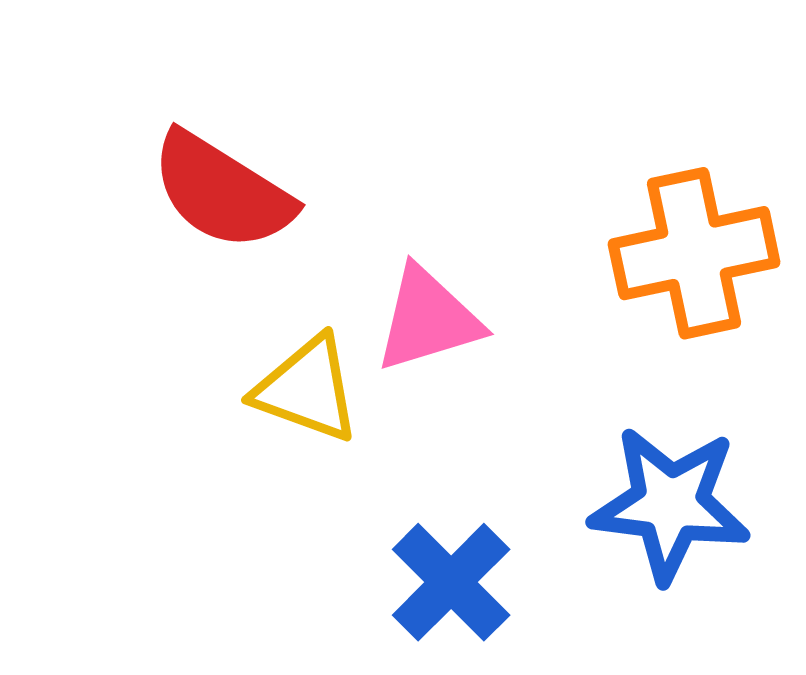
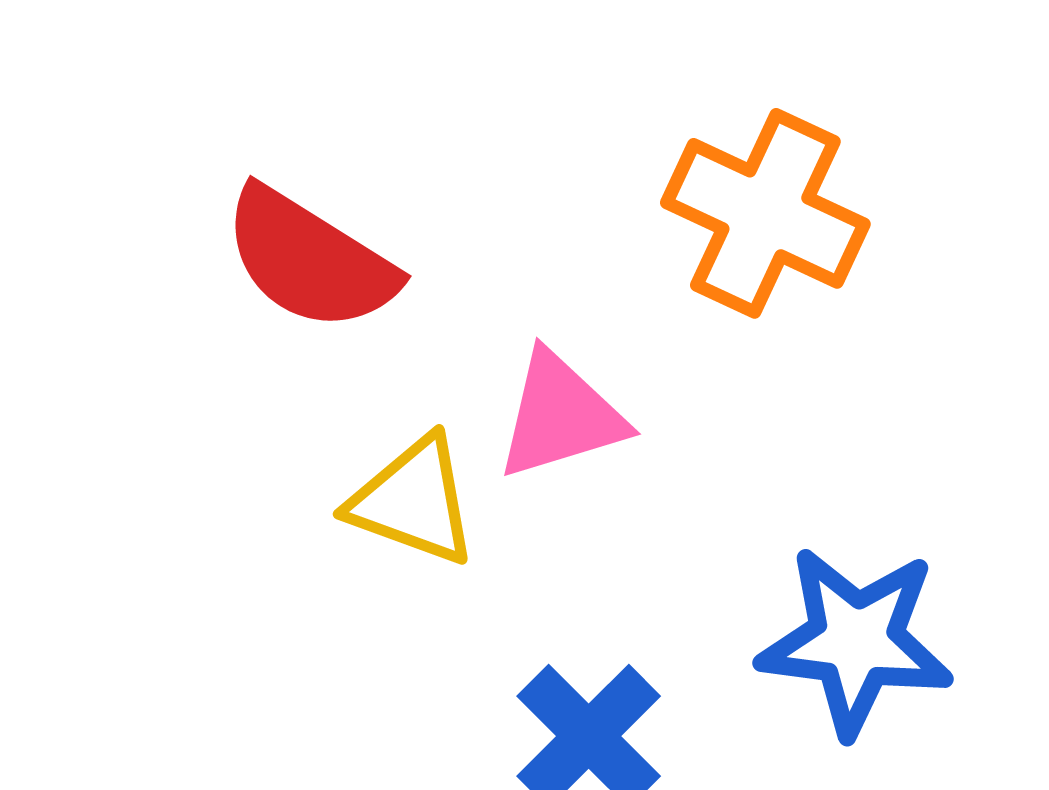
orange cross: (694, 253) -> (765, 213), moved, turned 37

